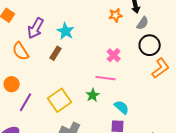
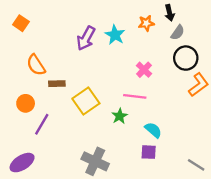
purple arrow: (36, 28) -> (86, 38), moved
cyan star: (66, 31) -> (115, 35), moved
brown rectangle: (56, 53) -> (57, 84), moved, turned 56
yellow square: (60, 100) -> (86, 101), moved

